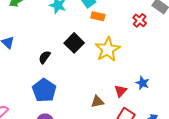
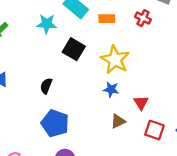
orange rectangle: (98, 16) -> (107, 19), moved
black square: (74, 43) -> (74, 49), moved
blue star: (142, 83) -> (111, 89), moved

